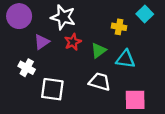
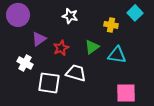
white star: (63, 17) -> (70, 16), moved, size x0.7
red star: (73, 42) -> (61, 48), moved
white trapezoid: (100, 82) -> (76, 73), moved

